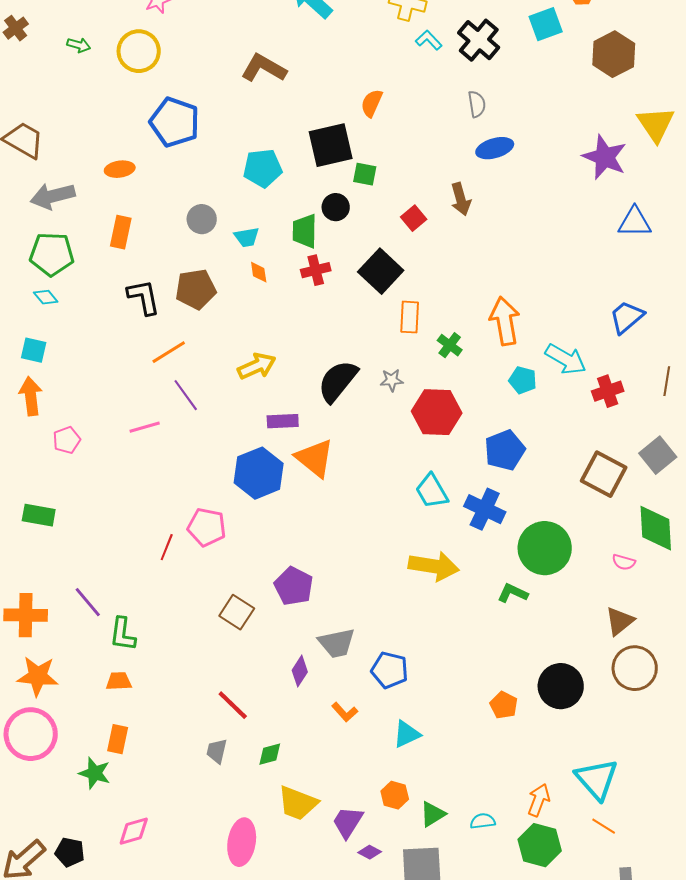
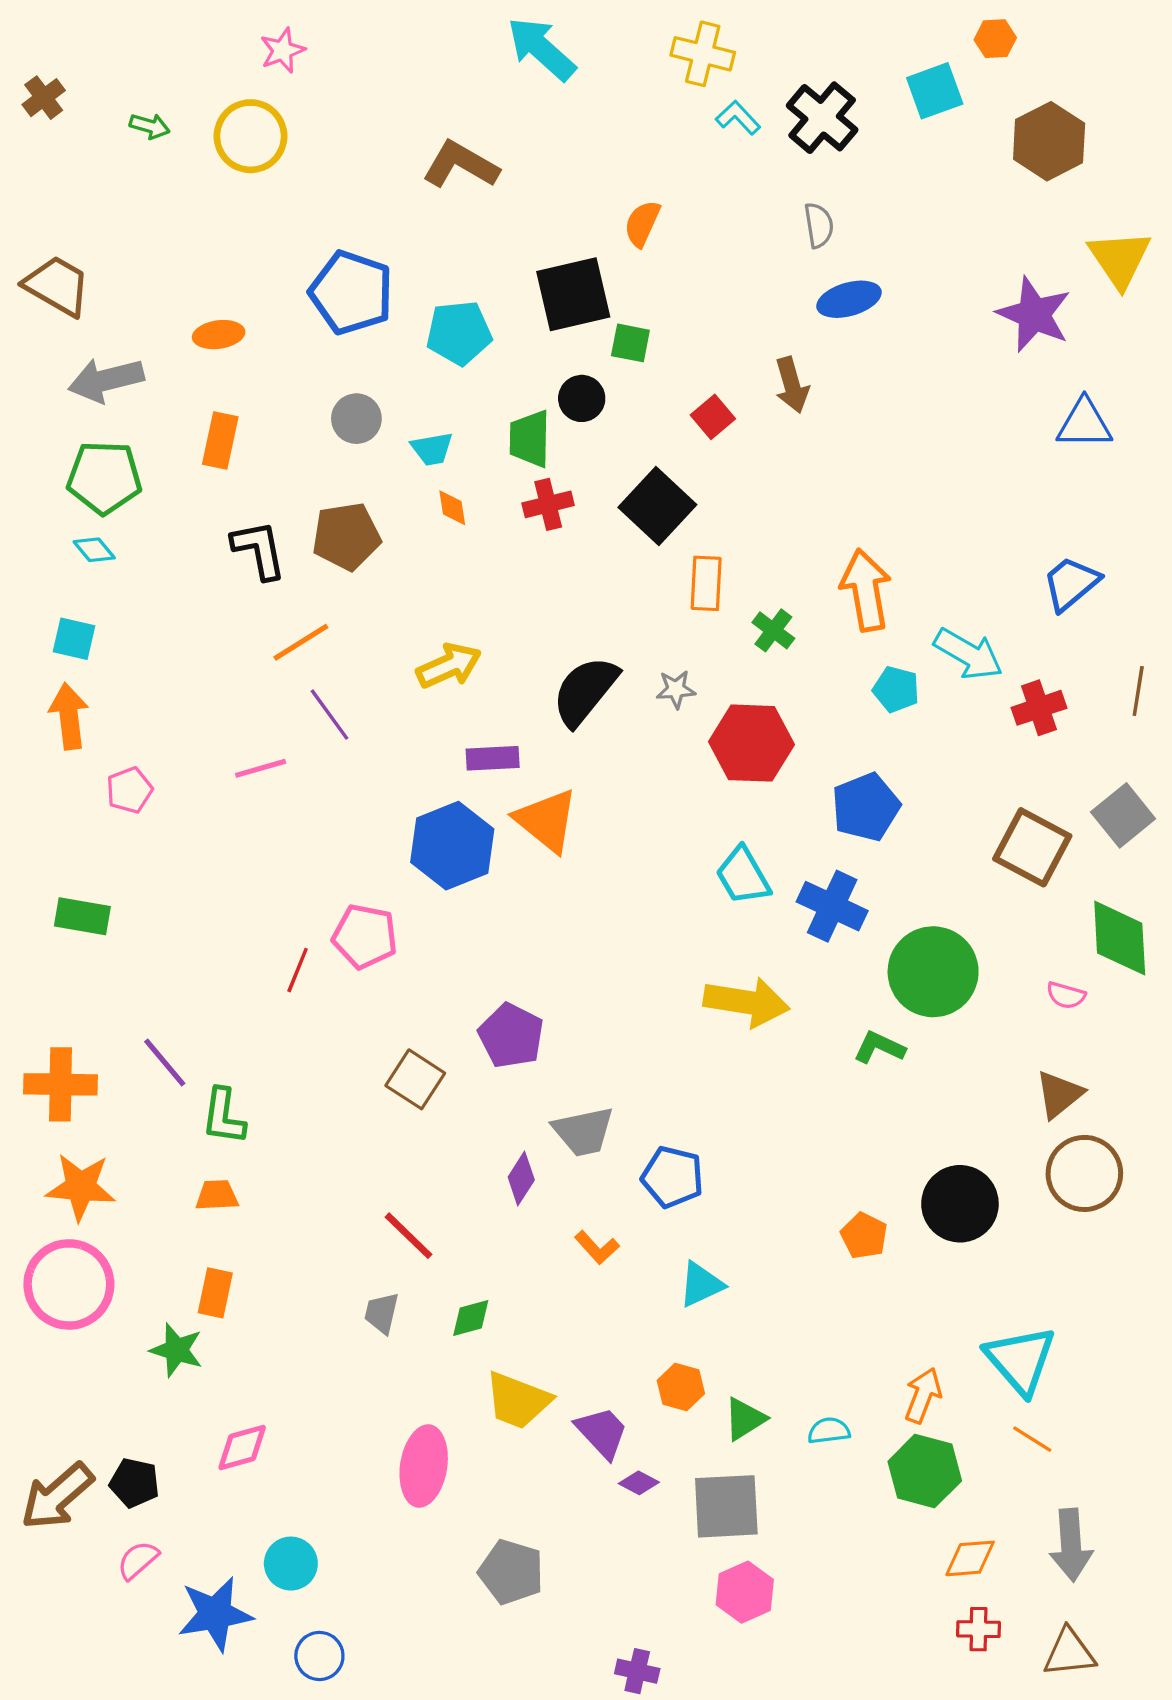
blue pentagon: (175, 122) -> (351, 293), moved
purple trapezoid: (348, 822) -> (602, 1432), turned 105

